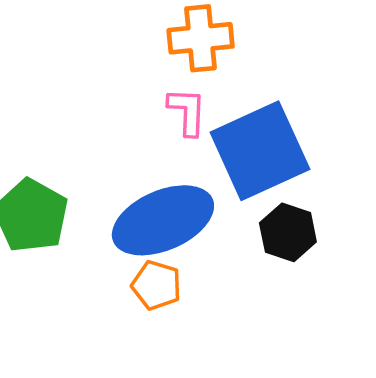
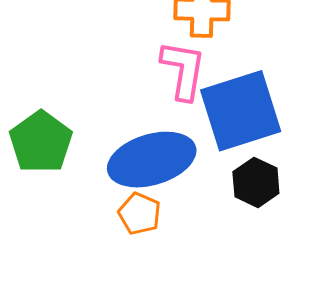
pink L-shape: (187, 112) -> (183, 70), size x1.4

